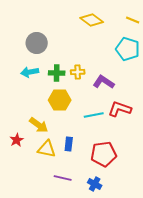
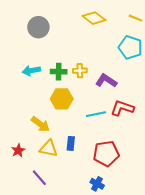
gray circle: (37, 43) -> (38, 27), moved
red star: (17, 140) -> (18, 150), moved
purple line: (63, 178) -> (39, 178), moved, turned 36

